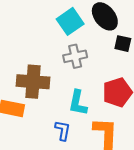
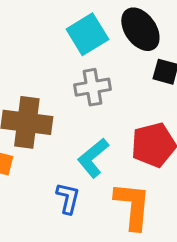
cyan L-shape: (78, 103) -> (93, 158), turned 36

